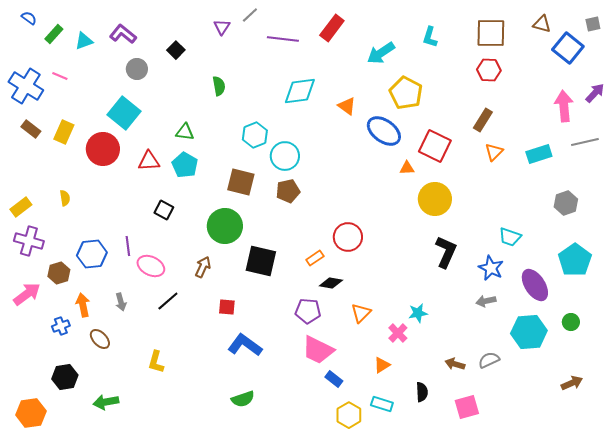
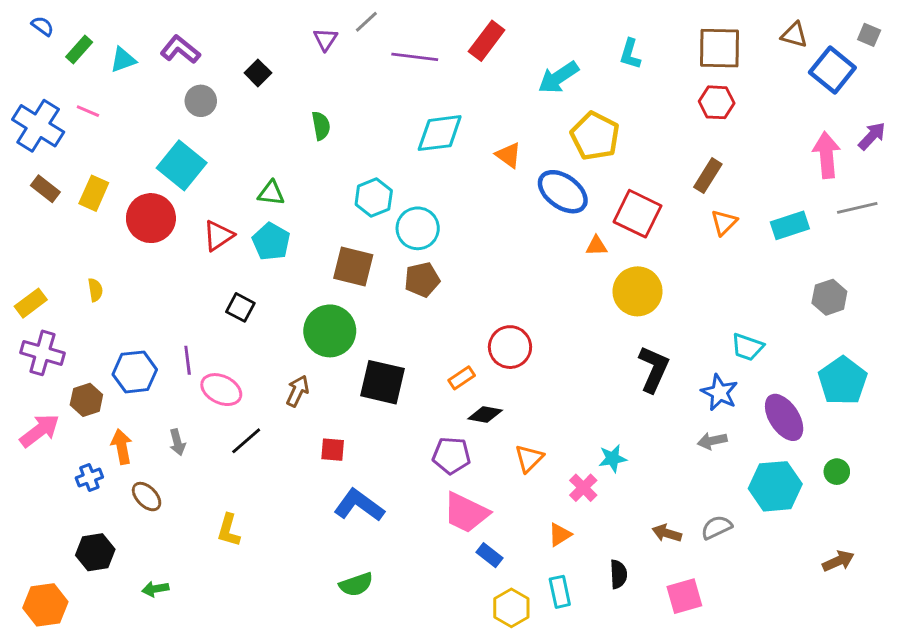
gray square: (593, 24) -> (869, 35), turned 35
red triangle: (149, 161) -> (218, 236), turned -30
green arrow: (106, 402) -> (155, 589), size x0.7
cyan rectangle: (382, 404) -> (560, 592), turned 60

